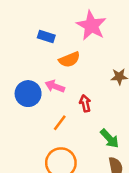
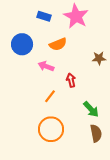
blue rectangle: (46, 36) -> (44, 16), moved
blue circle: (28, 94) -> (22, 44), moved

